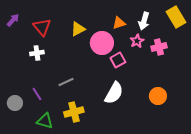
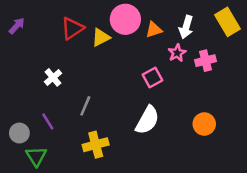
red triangle: (42, 27) -> (72, 28), moved, turned 36
pink circle: (102, 43) -> (125, 19), moved
white cross: (37, 53) -> (53, 77), moved, turned -32
gray line: (66, 82) -> (85, 106), turned -42
green triangle: (45, 121) -> (36, 156), moved, turned 42

